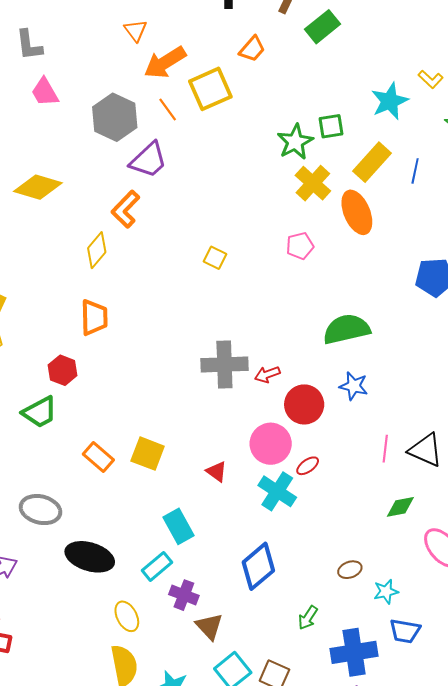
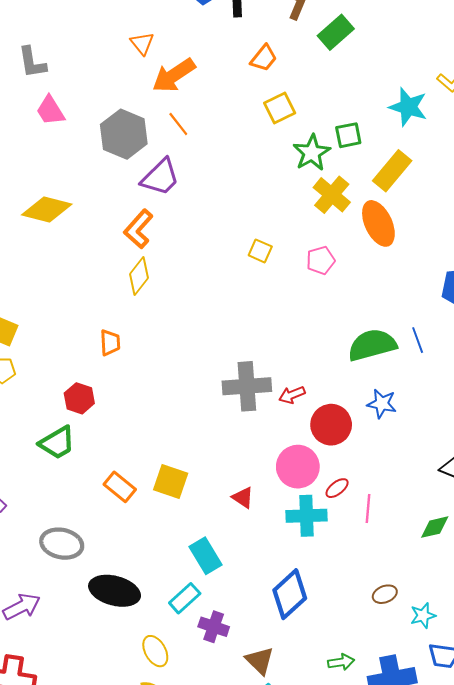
yellow square: (210, 89) -> (280, 108), moved, size x0.7
cyan star: (390, 101) -> (408, 107), turned -30
blue line: (415, 171) -> (418, 340), moved, turned -30
yellow diamond: (97, 250) -> (139, 276), moved
yellow square: (215, 258) -> (260, 251), moved
orange trapezoid: (94, 318) -> (110, 343), size x0.7
pink line: (385, 449) -> (368, 509), moved
cyan cross: (277, 491) -> (306, 516), turned -33
green arrow: (308, 618) -> (341, 662), moved, turned -130
brown triangle: (209, 626) -> (260, 661), moved

